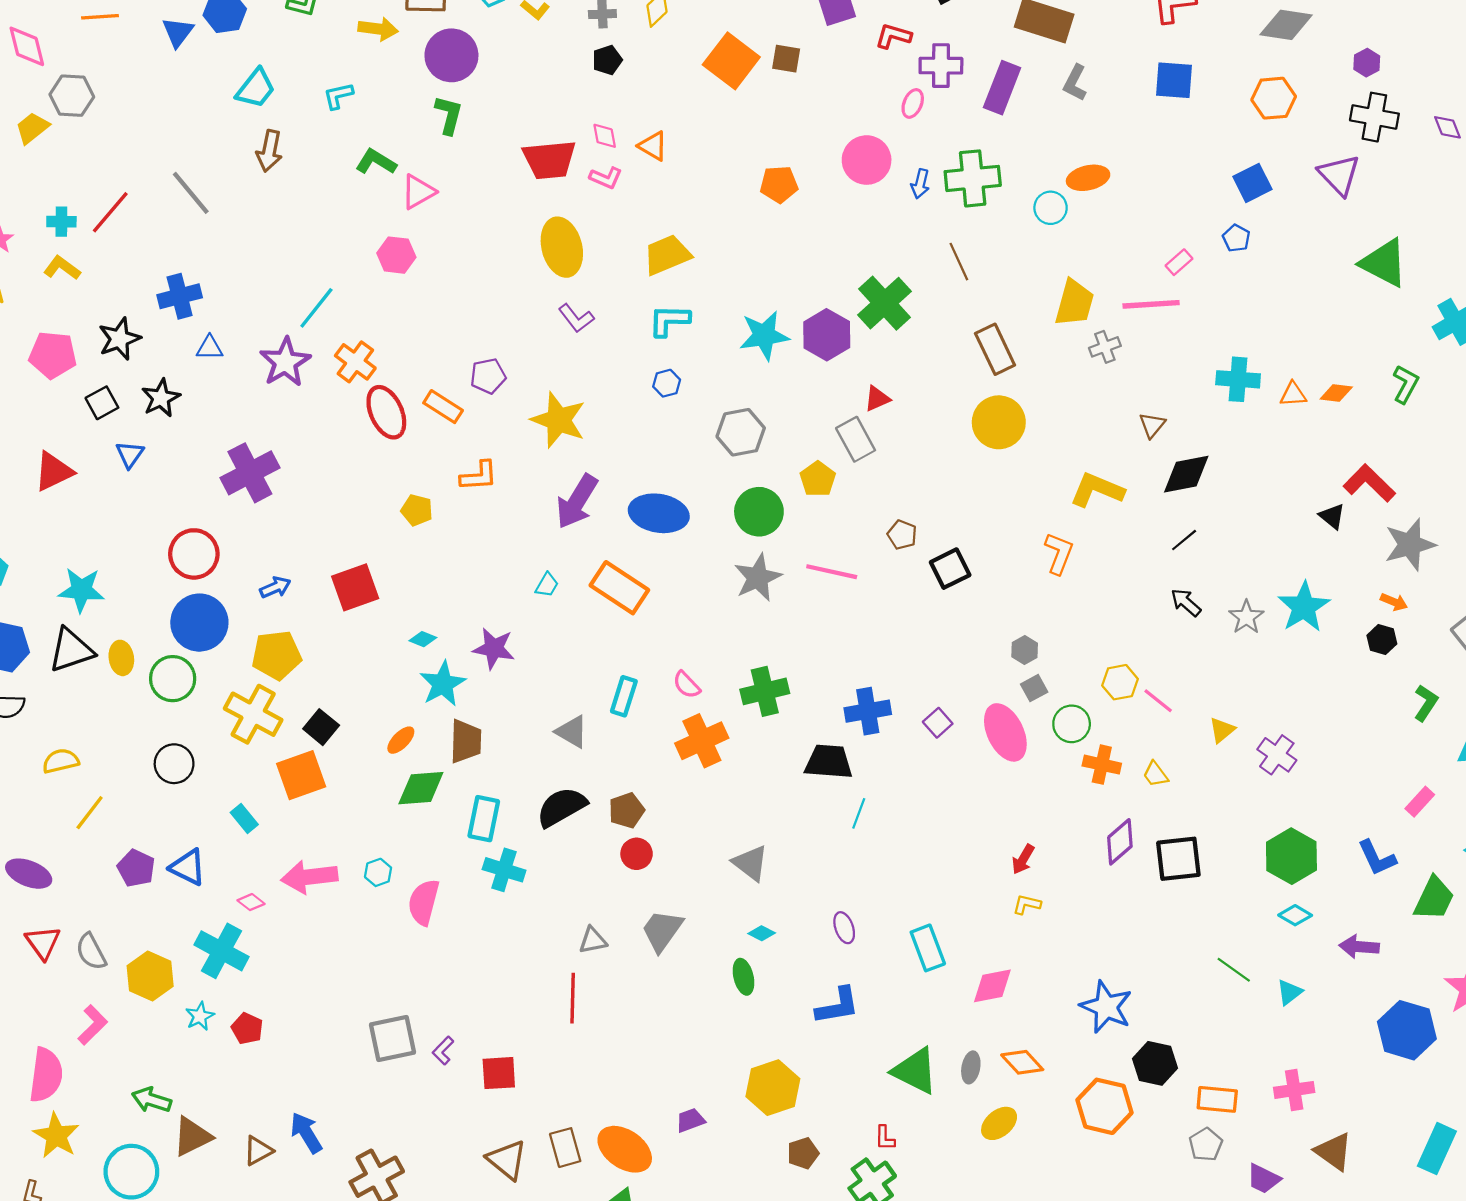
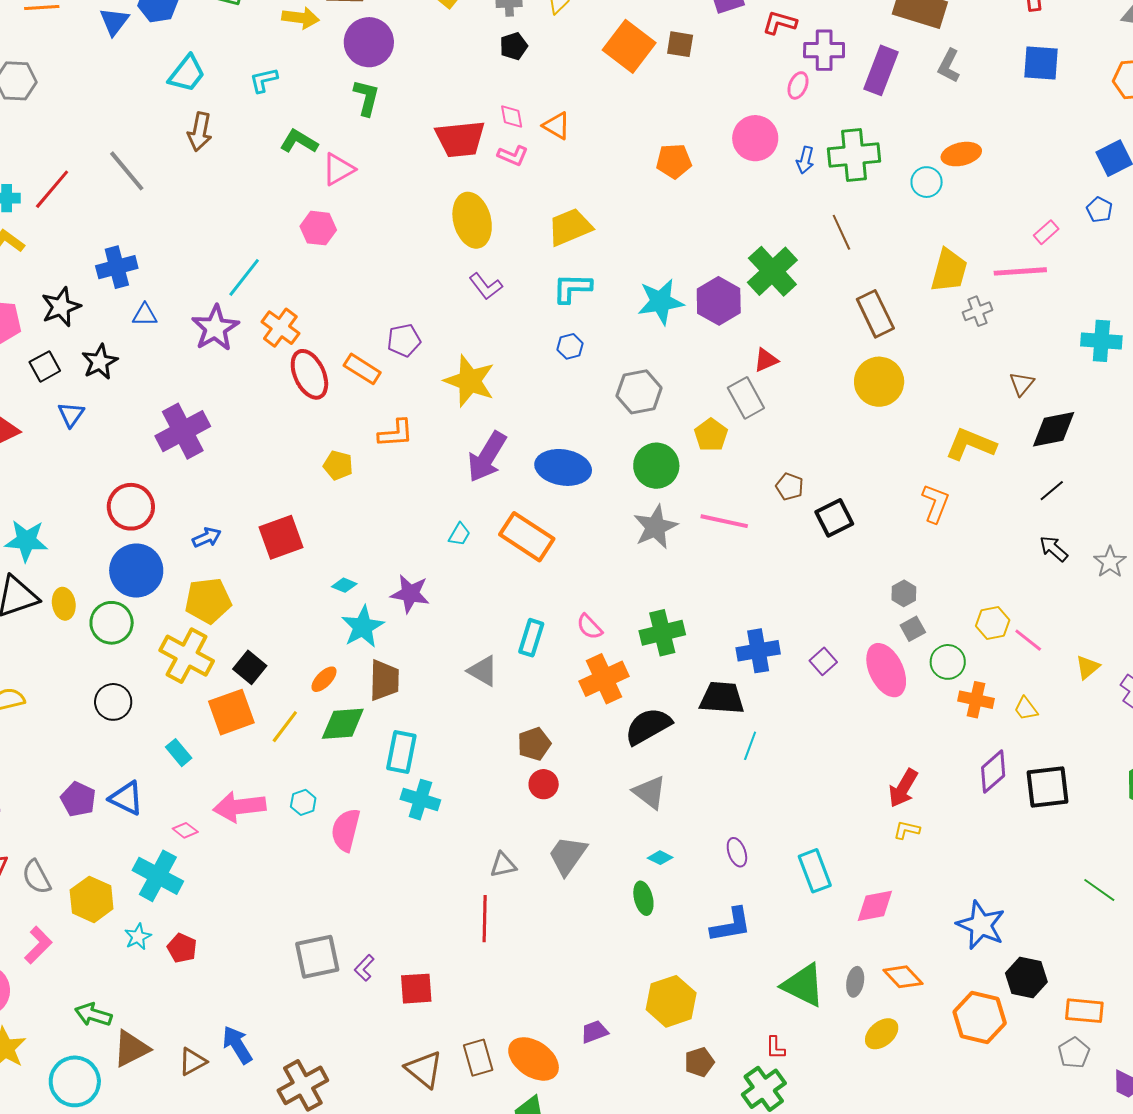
black semicircle: (562, 807) -> (648, 726), moved
yellow line: (90, 813) -> (285, 727), moved
red arrow: (1023, 859) -> (903, 788), size x1.4

